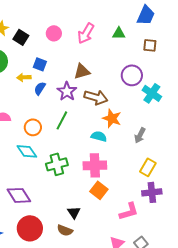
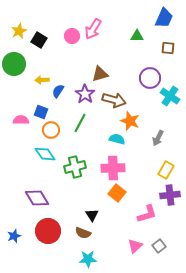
pink arrow: (86, 33) -> (93, 29), moved
blue square: (40, 64) -> (41, 112), moved

